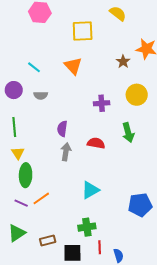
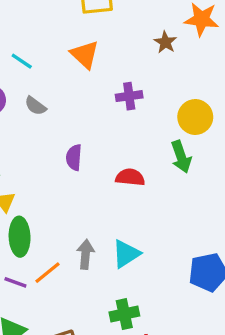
gray semicircle: (41, 95) -> (35, 106), turned 40
yellow circle: (137, 95) -> (195, 117), moved
purple cross: (102, 103) -> (129, 96), moved
gray arrow: (66, 152) -> (85, 254), moved

